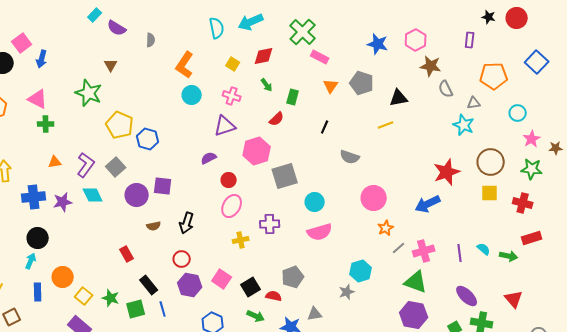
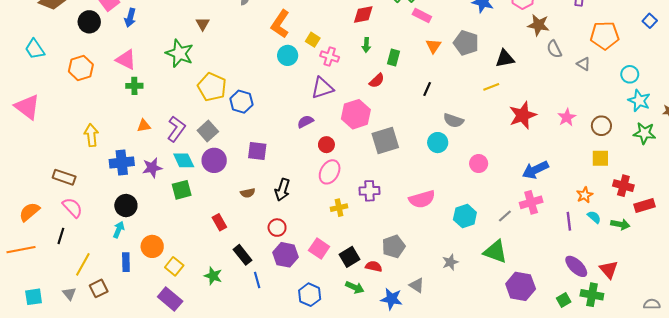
blue square: (537, 62) -> (650, 21), size x0.6
yellow square: (233, 64) -> (313, 40), moved
green arrow: (267, 85) -> (366, 45), turned 40
gray triangle: (474, 103) -> (584, 64), turned 40
cyan star: (464, 125) -> (639, 101), moved
pink star: (532, 139) -> (567, 117), moved
brown circle: (491, 162) -> (601, 126), size x0.7
red star: (447, 172) -> (523, 115), moved
purple circle: (137, 195) -> (214, 160), moved
pink circle: (374, 198) -> (479, 164), size x0.7
cyan circle: (315, 202) -> (438, 143), moved
red cross: (523, 203) -> (623, 186), moved
orange star: (386, 228) -> (585, 195), moved
pink cross: (424, 251) -> (531, 202), moved
cyan hexagon: (361, 271) -> (465, 216), moved
green triangle: (416, 282) -> (495, 252), moved
green star: (111, 298) -> (213, 276), moved
red triangle: (514, 299) -> (609, 270), moved
green square: (136, 309) -> (182, 190), moved
gray triangle: (315, 314) -> (417, 285), turned 42

